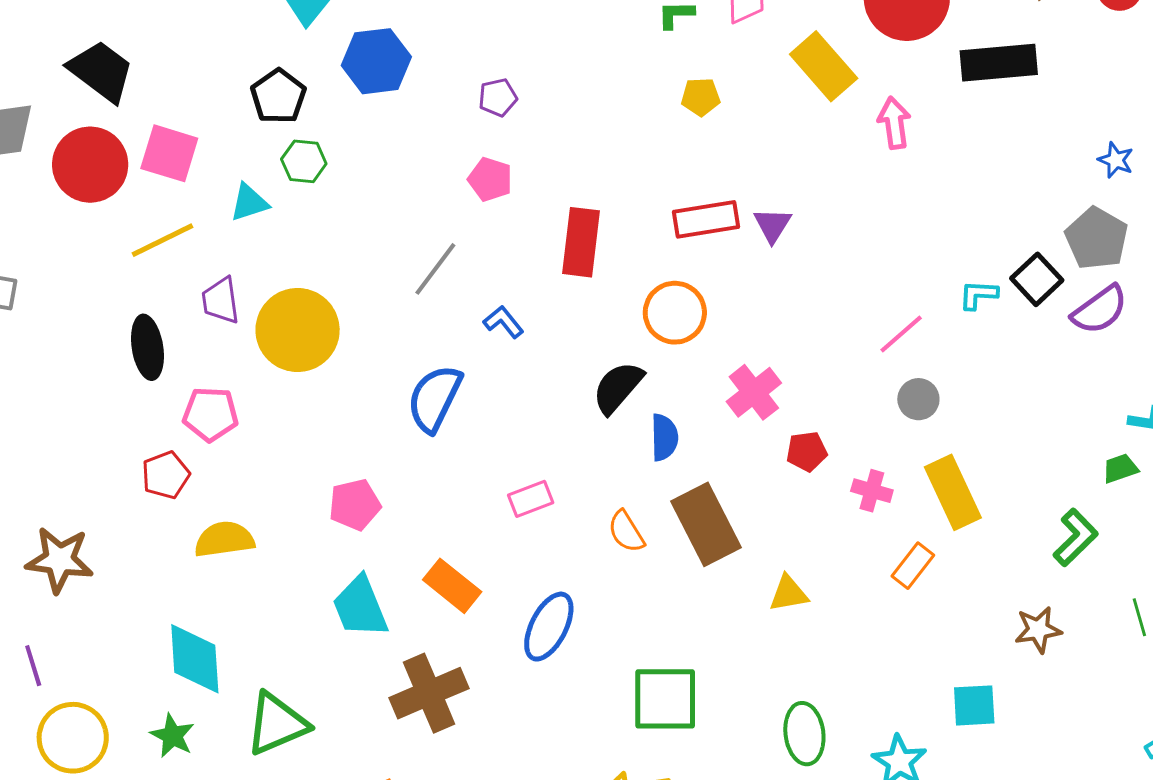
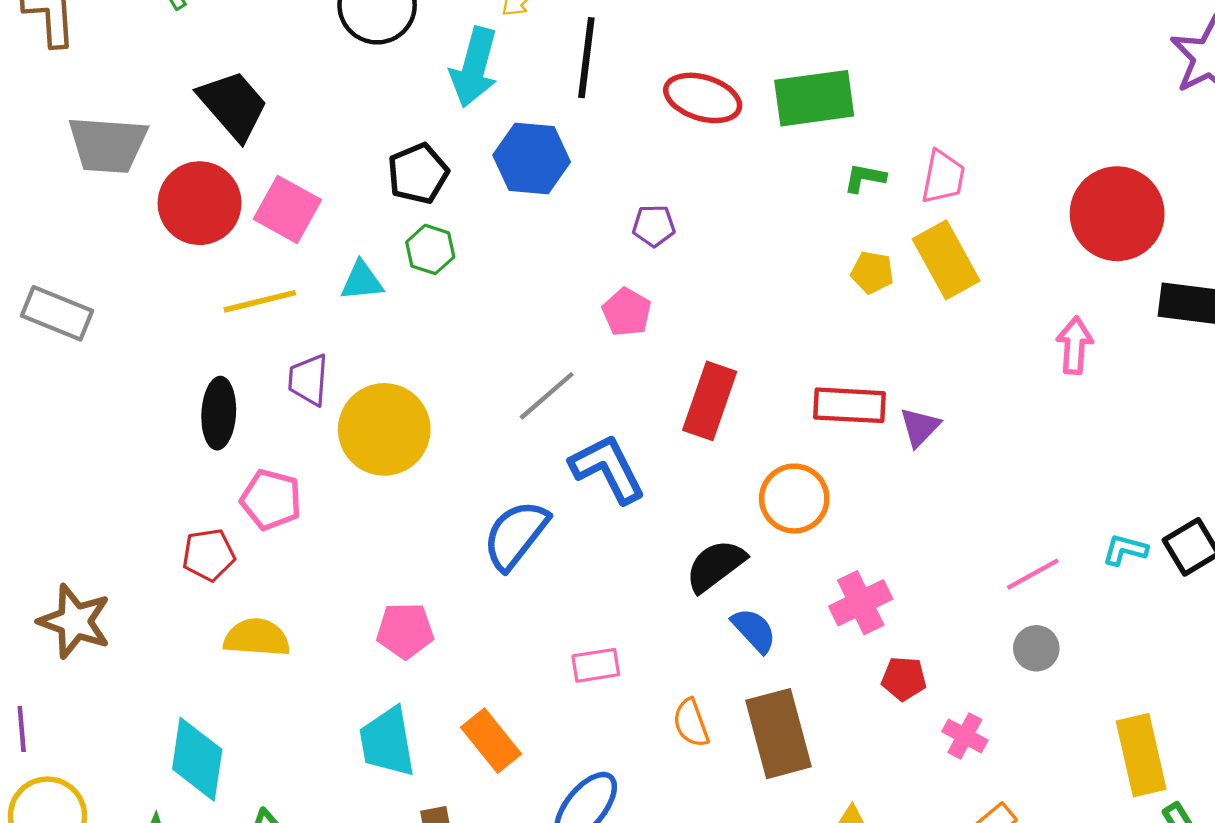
yellow rectangle: (824, 66) -> (946, 260), moved
blue L-shape: (503, 322) -> (608, 469), size x1.8
blue semicircle: (664, 437) -> (754, 630), turned -54
yellow rectangle: (953, 492) -> (1141, 755), moved

